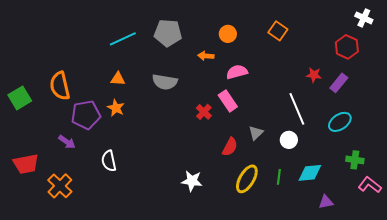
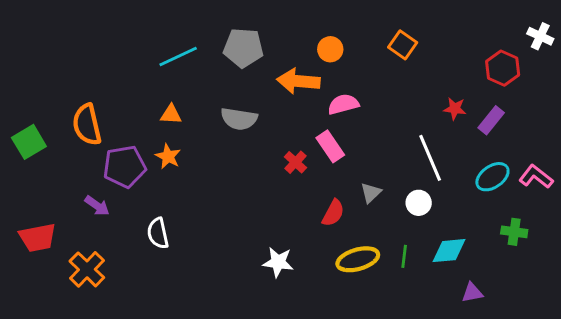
white cross: (364, 18) -> (540, 36), moved
orange arrow: (206, 56) -> (298, 81), size x1.8
yellow ellipse: (247, 179) -> (358, 259), turned 44
pink L-shape: (370, 185) -> (536, 177), moved

